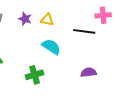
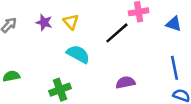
yellow triangle: (47, 20) -> (71, 22), turned 40
black line: (84, 31) -> (117, 33), turned -45

